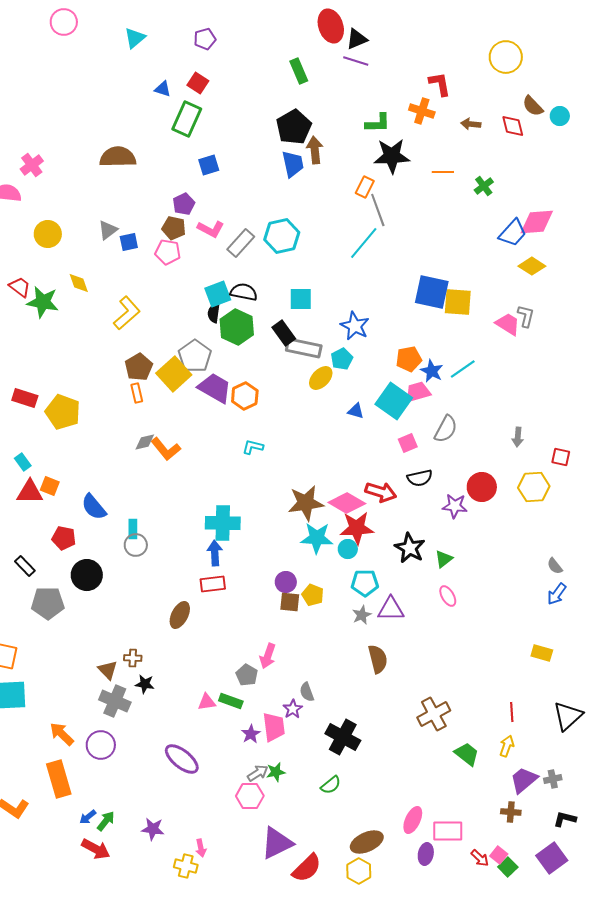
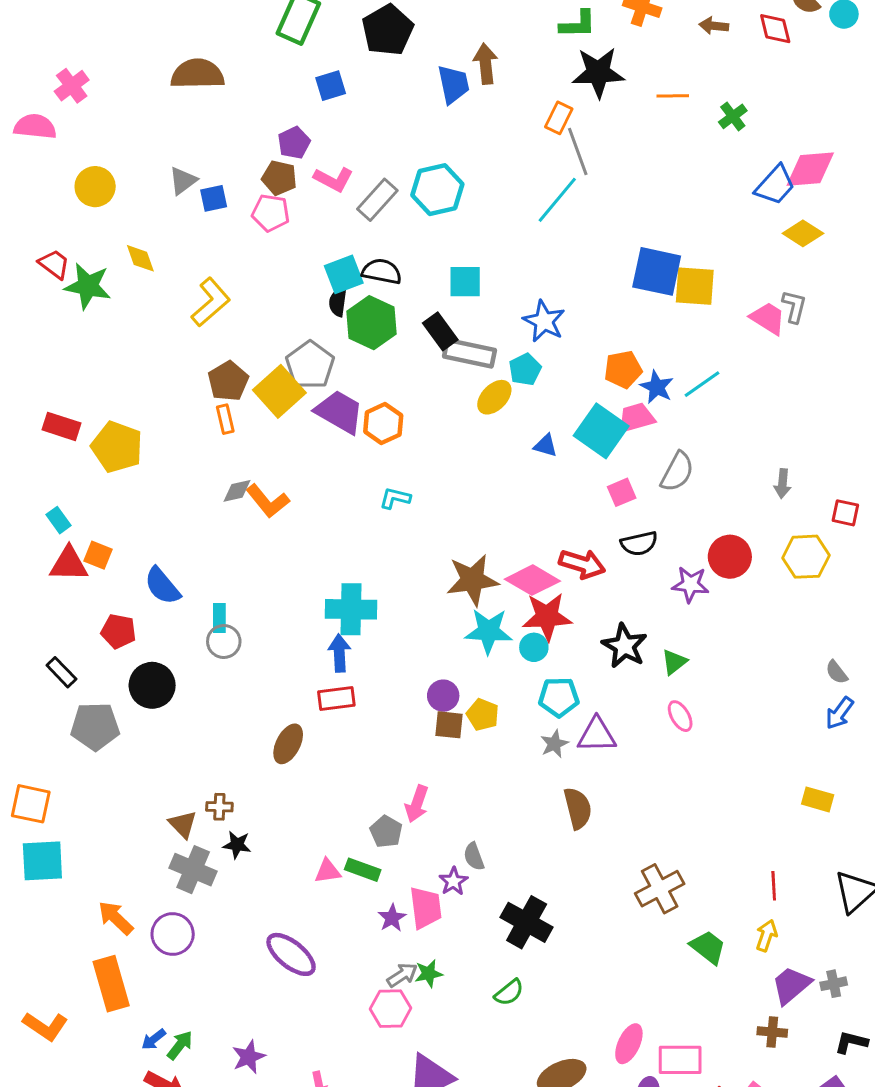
black pentagon: (294, 127) -> (388, 30), moved
purple star: (153, 829) -> (249, 1057), turned -30

